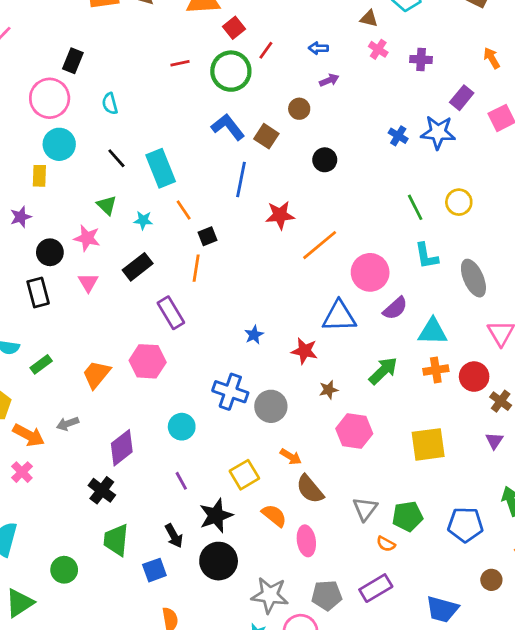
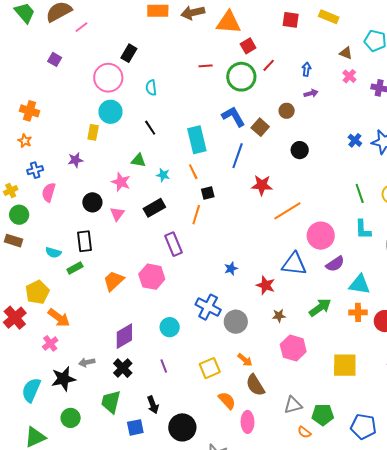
blue arrow: (318, 48) -> (307, 69), turned 88
cyan rectangle: (161, 168) -> (197, 140), moved
green triangle: (107, 205) -> (138, 160), turned -42
black circle: (50, 252) -> (92, 202), moved
black rectangle: (38, 293) -> (85, 241), moved
gray arrow: (68, 424) -> (87, 362), moved
black cross: (102, 490) -> (123, 368), moved
gray triangle: (365, 509) -> (293, 405), turned 30
black star: (216, 516) -> (63, 379), moved

